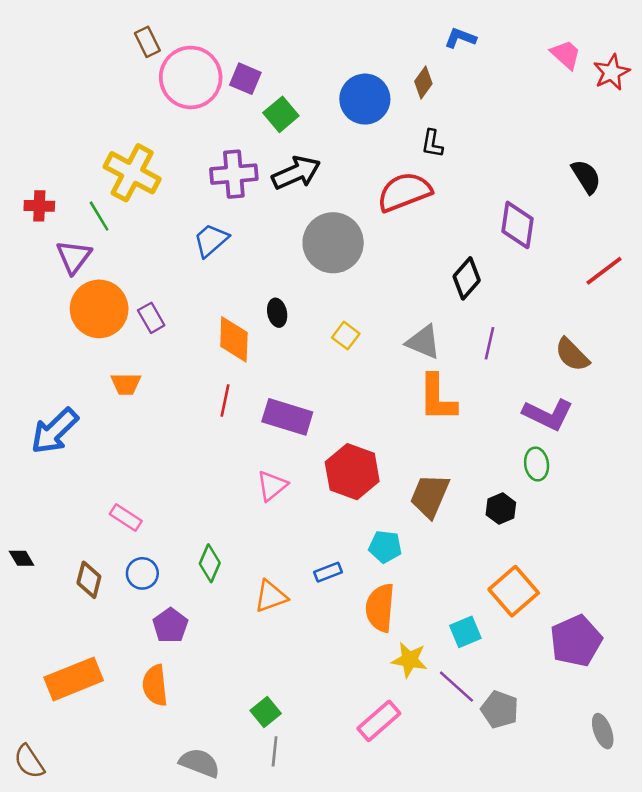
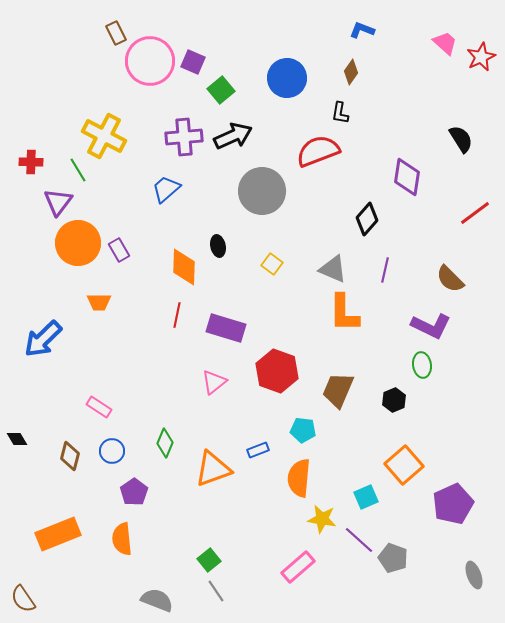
brown diamond: (423, 83) -> (351, 72), moved
orange triangle: (271, 596) -> (213, 469), size x1.4
gray line: (275, 751) -> (216, 591), turned -40

